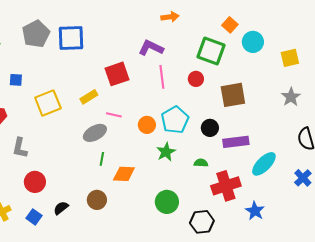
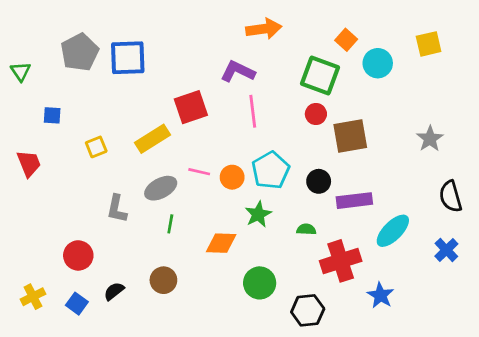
orange arrow: (170, 17) -> (264, 29), size x1.4
yellow square: (290, 58) -> (429, 44), moved
red circle: (196, 79) -> (316, 114), moved
yellow rectangle: (89, 97) -> (152, 139), size x1.4
yellow square: (48, 103) -> (96, 147), size x0.6
pink line: (114, 115) -> (199, 172), moved
gray L-shape: (20, 148) -> (117, 209), moved
orange diamond: (124, 174) -> (221, 243), moved

